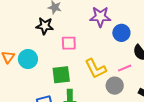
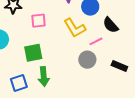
yellow L-shape: (96, 69) -> (75, 28), moved

